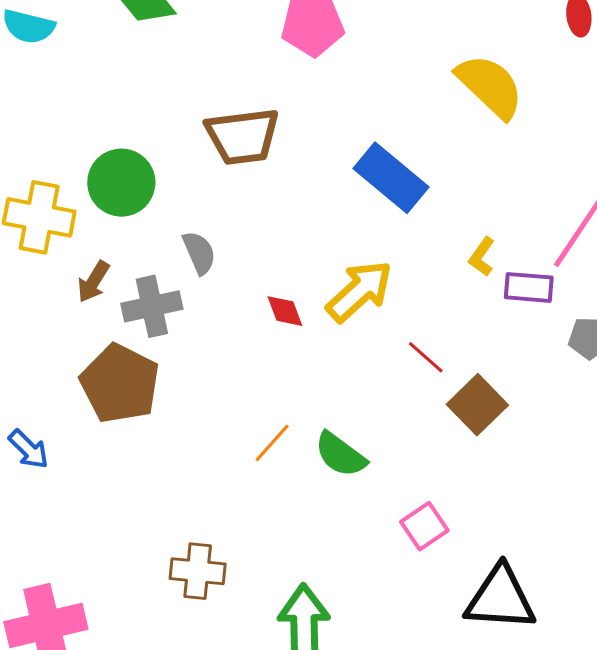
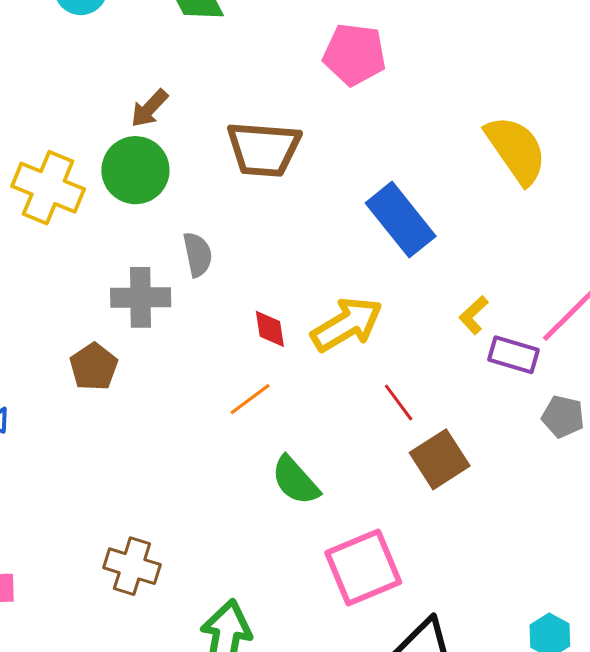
brown arrow: (93, 282) -> (149, 108), moved
brown pentagon: (120, 384) -> (94, 367), size x0.6
orange line: (272, 443) -> (250, 399), moved
pink square: (424, 526) -> (363, 568), size x1.6

